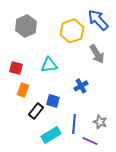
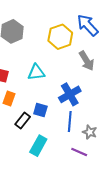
blue cross: (81, 86) -> (70, 94), size x1.5
blue line: (74, 124) -> (70, 122), moved
cyan rectangle: (51, 135) -> (38, 146), turned -30

